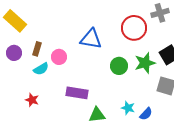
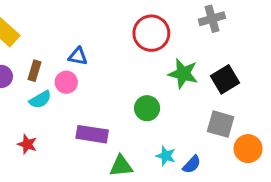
red circle: (134, 28) -> (151, 33), moved
blue triangle: (91, 39) -> (78, 56), moved, size x0.6
green star: (145, 63) -> (183, 74), moved, turned 30
green circle: (119, 66) -> (147, 108), moved

